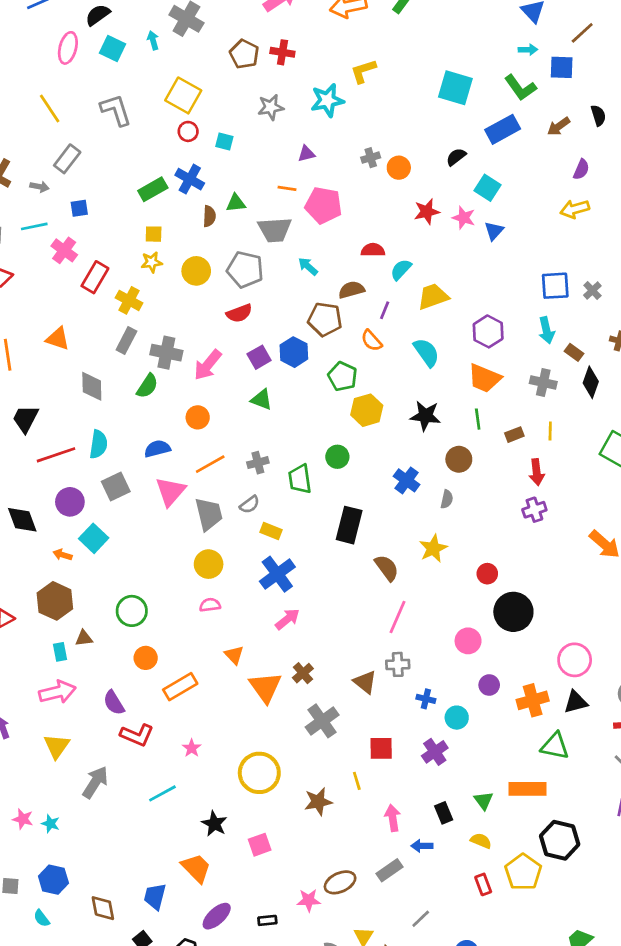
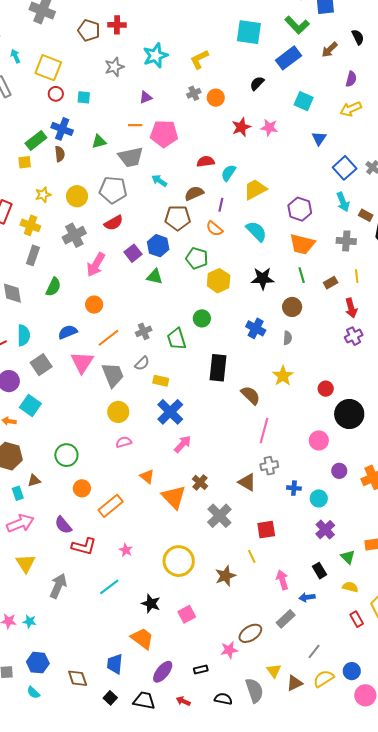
cyan arrow: (153, 40) -> (15, 56), moved
yellow L-shape: (363, 71) -> (199, 59), moved
cyan square: (488, 188) -> (304, 101), moved
brown semicircle: (209, 216) -> (60, 154), moved
blue triangle: (494, 231) -> (319, 138), moved
yellow square: (154, 234) -> (25, 162), moved
blue square: (555, 286) -> (345, 168), turned -30
gray cross: (166, 353) -> (74, 235), moved, turned -30
green triangle: (262, 400) -> (155, 277), moved
purple cross: (435, 752) -> (325, 530), moved

